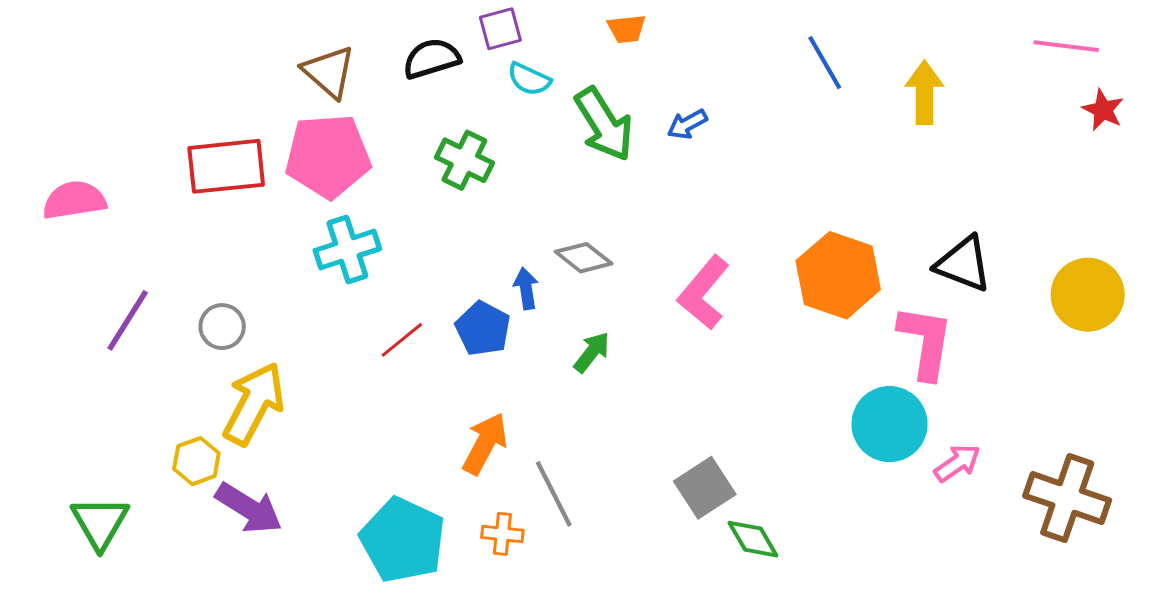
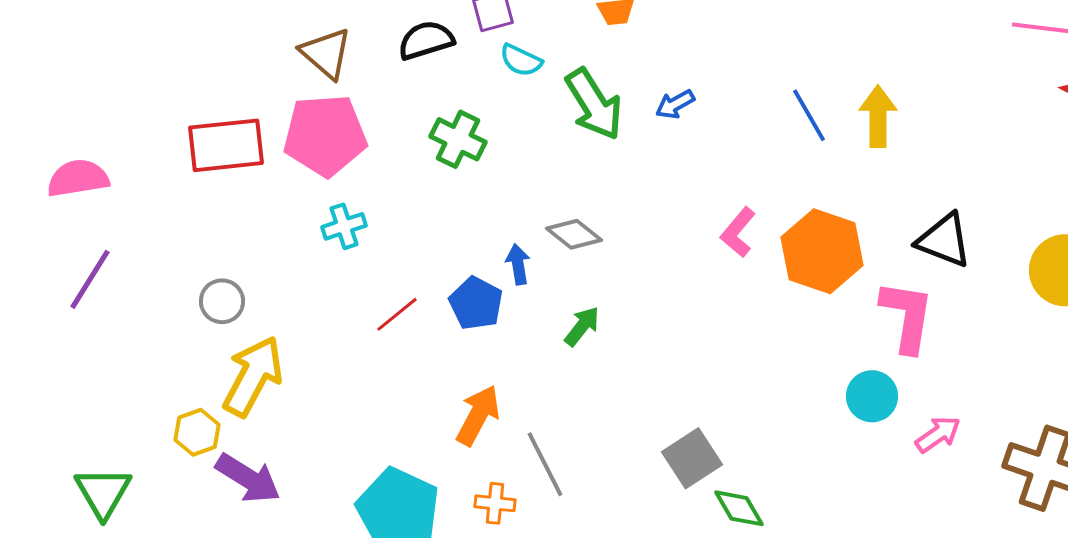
blue line: (825, 63) -> (809, 115), moved
yellow arrow: (924, 92) -> (878, 116), moved
cyan cross: (347, 250) -> (344, 226), size x0.7
pink L-shape: (704, 293) -> (738, 232), moved, size x0.7
purple line: (128, 320) -> (90, 279), moved
cyan circle: (890, 424) -> (872, 396), size x0.7

